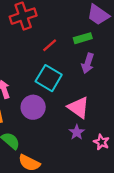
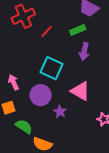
red line: (50, 45) -> (47, 31), moved
purple star: (77, 132) -> (60, 112), moved

